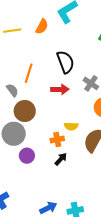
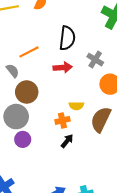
black semicircle: (65, 62) -> (67, 38), turned 30
orange line: (29, 73) -> (29, 52), turned 48
purple circle: (27, 156) -> (23, 139), moved

